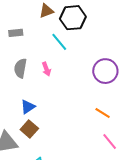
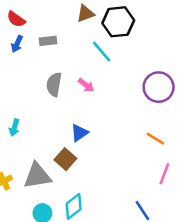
pink arrow: (46, 69) -> (86, 85), turned -32
blue triangle: (28, 107) -> (79, 133), moved
pink line: (110, 141) -> (164, 174), turned 60

